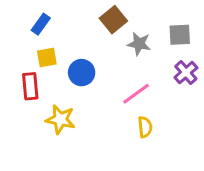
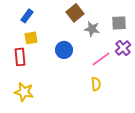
blue circle: (82, 73) -> (64, 50), moved
pink line: (136, 94) -> (101, 59), moved
yellow star: (60, 119) -> (24, 92), moved

